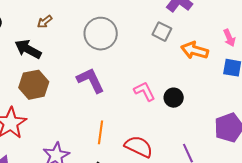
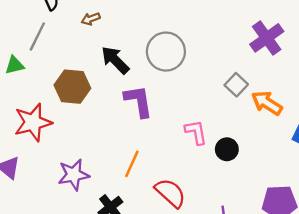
brown arrow: (45, 22) -> (91, 19), moved
gray square: (162, 32) -> (236, 85), moved
black arrow: (28, 49) -> (115, 60), moved

